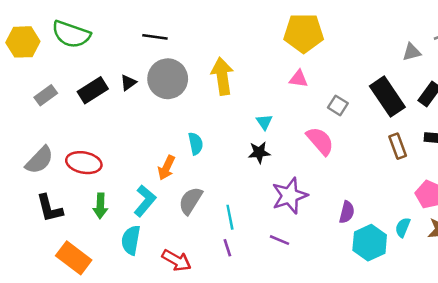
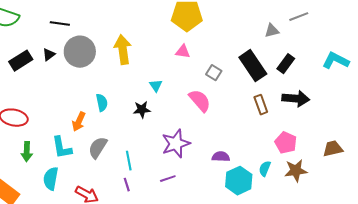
black line: (155, 37) -> (60, 24), moved
black star: (259, 152) -> (142, 110), moved
cyan L-shape: (145, 201) -> (62, 148), turned 130
purple semicircle: (347, 212) -> (221, 157), turned -102
purple line: (279, 240) -> (168, 179), turned -42

